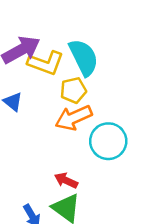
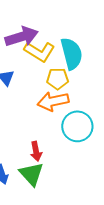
red arrow: (66, 180) -> (36, 151), turned -138

